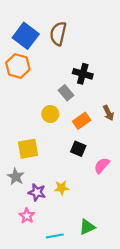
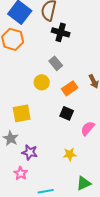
black cross: (83, 74) -> (61, 32), moved
yellow star: (61, 188) -> (70, 154), moved
green triangle: (87, 227) -> (84, 183), moved

